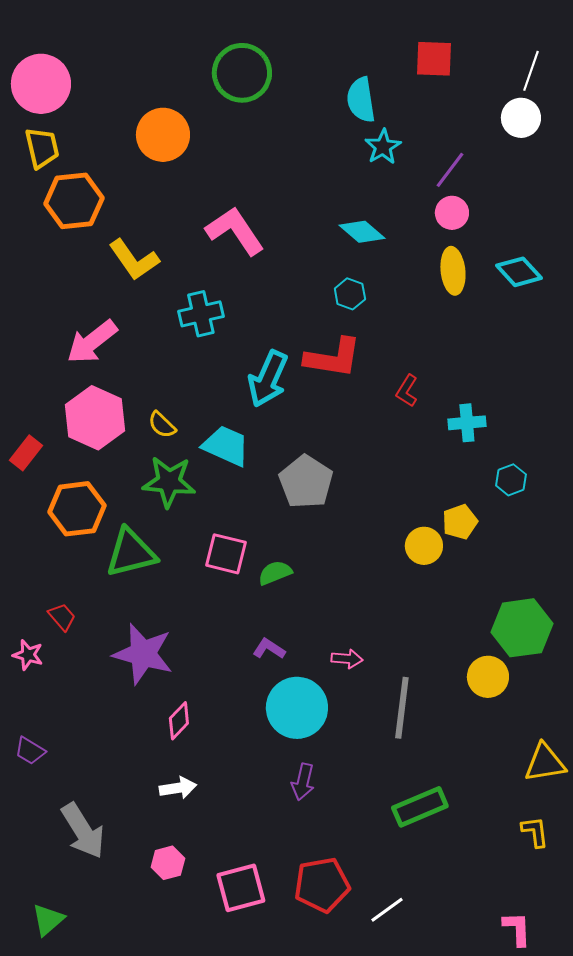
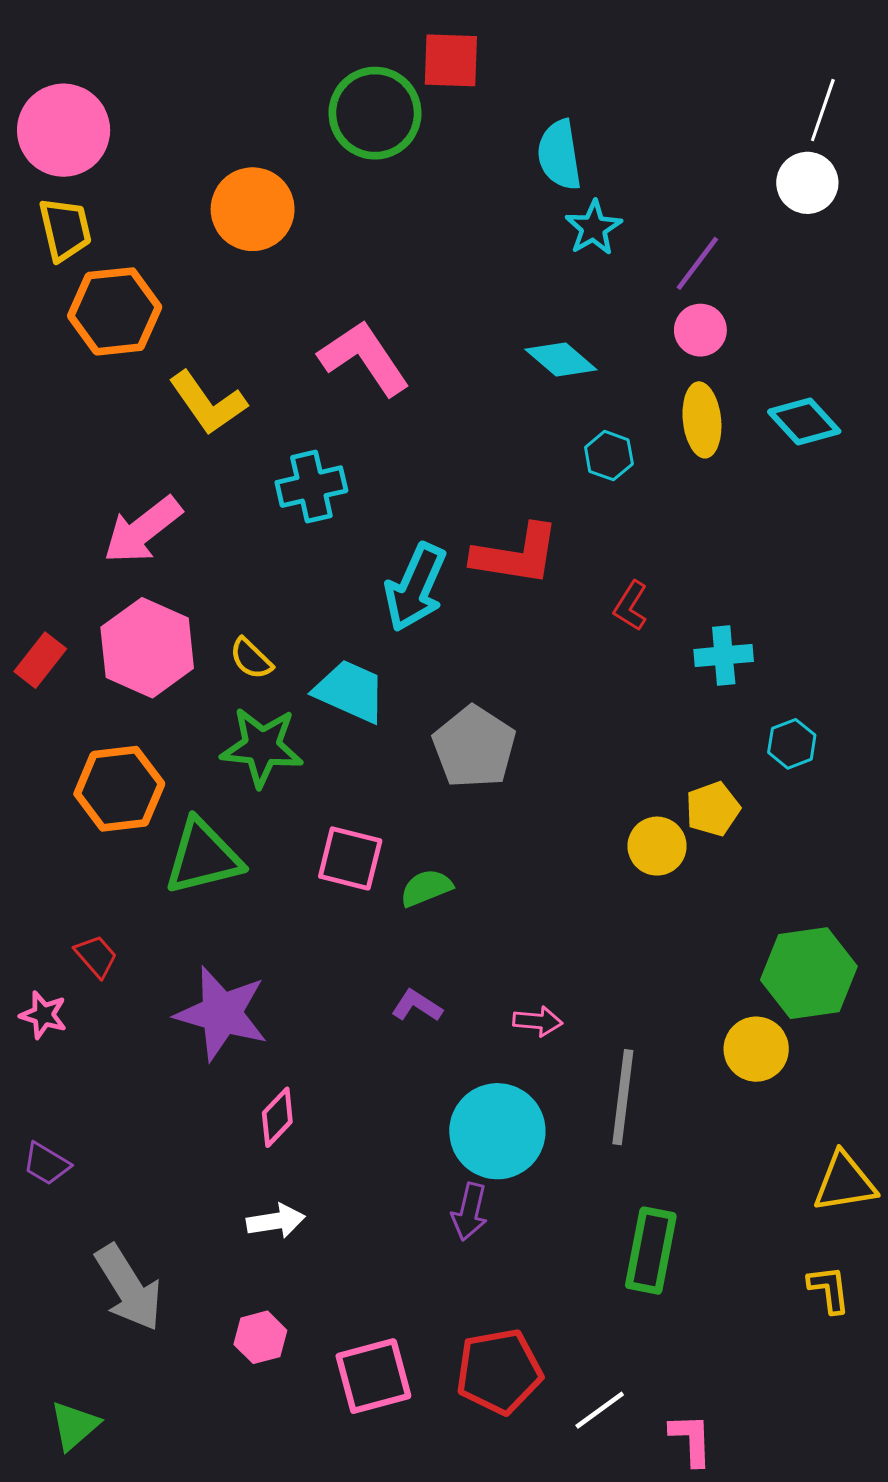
red square: (434, 59) -> (451, 60), moved
cyan hexagon: (350, 294) -> (609, 456), moved
red rectangle: (26, 453) -> (40, 660), moved
cyan circle: (297, 708) -> (497, 1131), moved
green rectangle: (420, 807) -> (651, 1251), turned -56
pink L-shape: (517, 929) -> (691, 1440), moved

